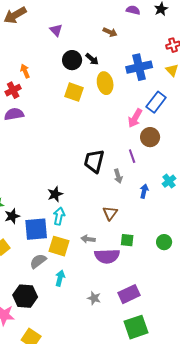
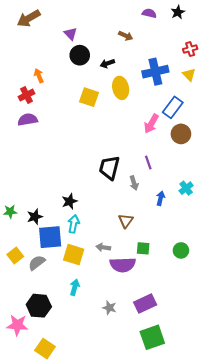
black arrow: (92, 59) -> (107, 63), turned 120
black circle: (72, 60) -> (80, 55), moved
brown circle: (150, 137) -> (181, 134), moved
black star: (12, 216) -> (35, 217), moved
gray semicircle: (38, 261) -> (37, 263), moved

